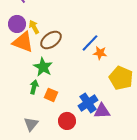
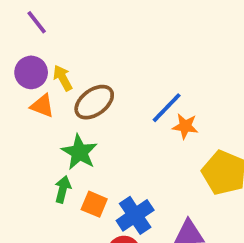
orange triangle: (23, 42) -> (42, 106), size x0.6
blue cross: (88, 103) -> (135, 215), moved

